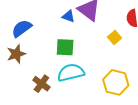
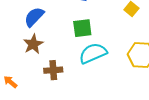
brown cross: (41, 84) -> (53, 70), moved, turned -30

